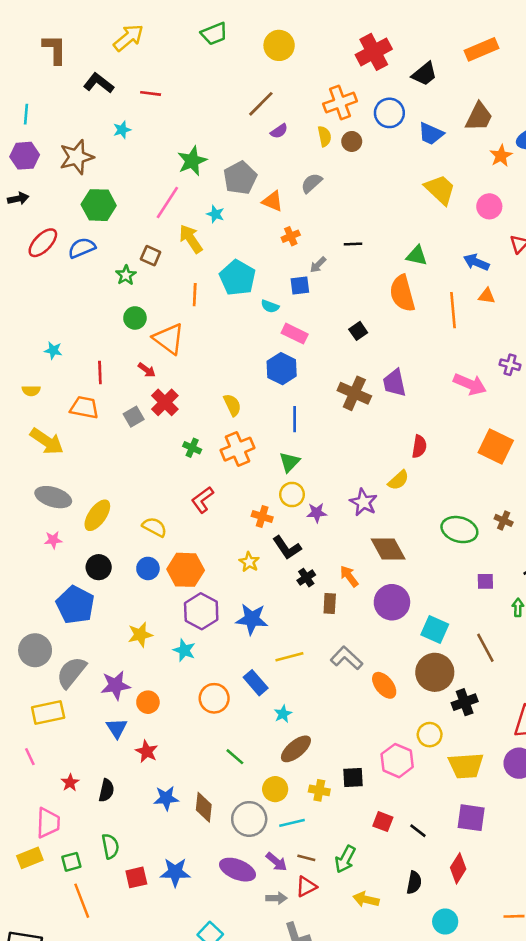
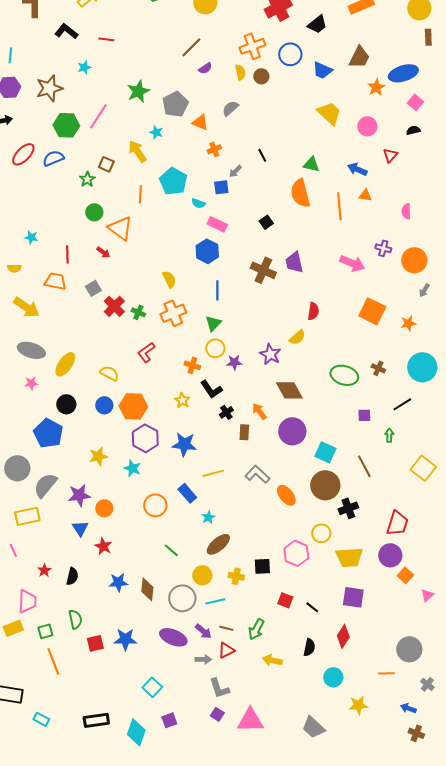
pink line: (167, 202) -> (98, 116), moved
black line: (353, 244) -> (262, 155), turned 64
red cross: (165, 402) -> (114, 306), moved

